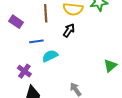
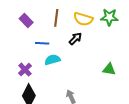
green triangle: (110, 66) -> (109, 69), moved, turned 40

